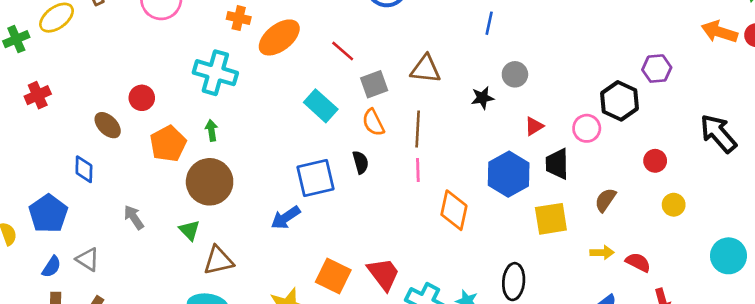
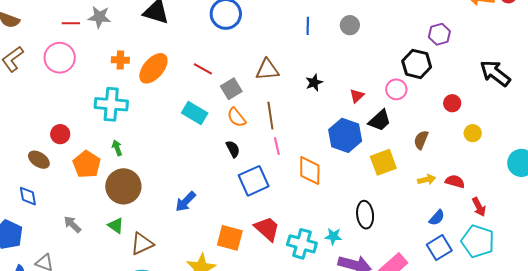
gray circle: (515, 74) -> (350, 25), moved
black trapezoid: (557, 164) -> (380, 120), turned -120
blue square: (316, 178) -> (254, 181), moved

